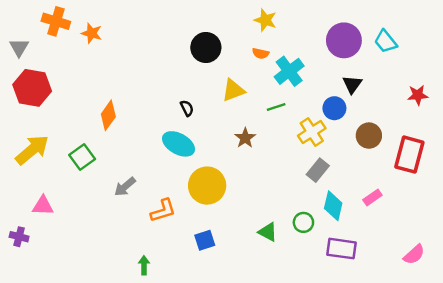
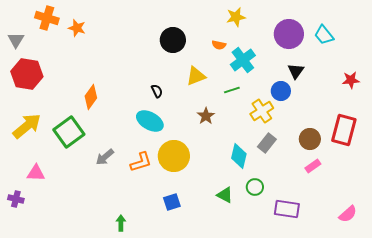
yellow star: (265, 20) -> (236, 17), moved, turned -30
brown circle: (369, 136) -> (310, 139), moved
green square: (82, 157) -> (69, 132), size x1.4
cyan diamond: (333, 206) -> (239, 156), moved
orange L-shape: (163, 211) -> (141, 162), moved

